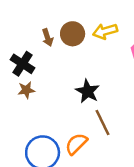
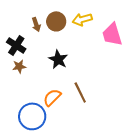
black star: (88, 91) -> (58, 59), moved
orange semicircle: (76, 144) -> (52, 97), moved

